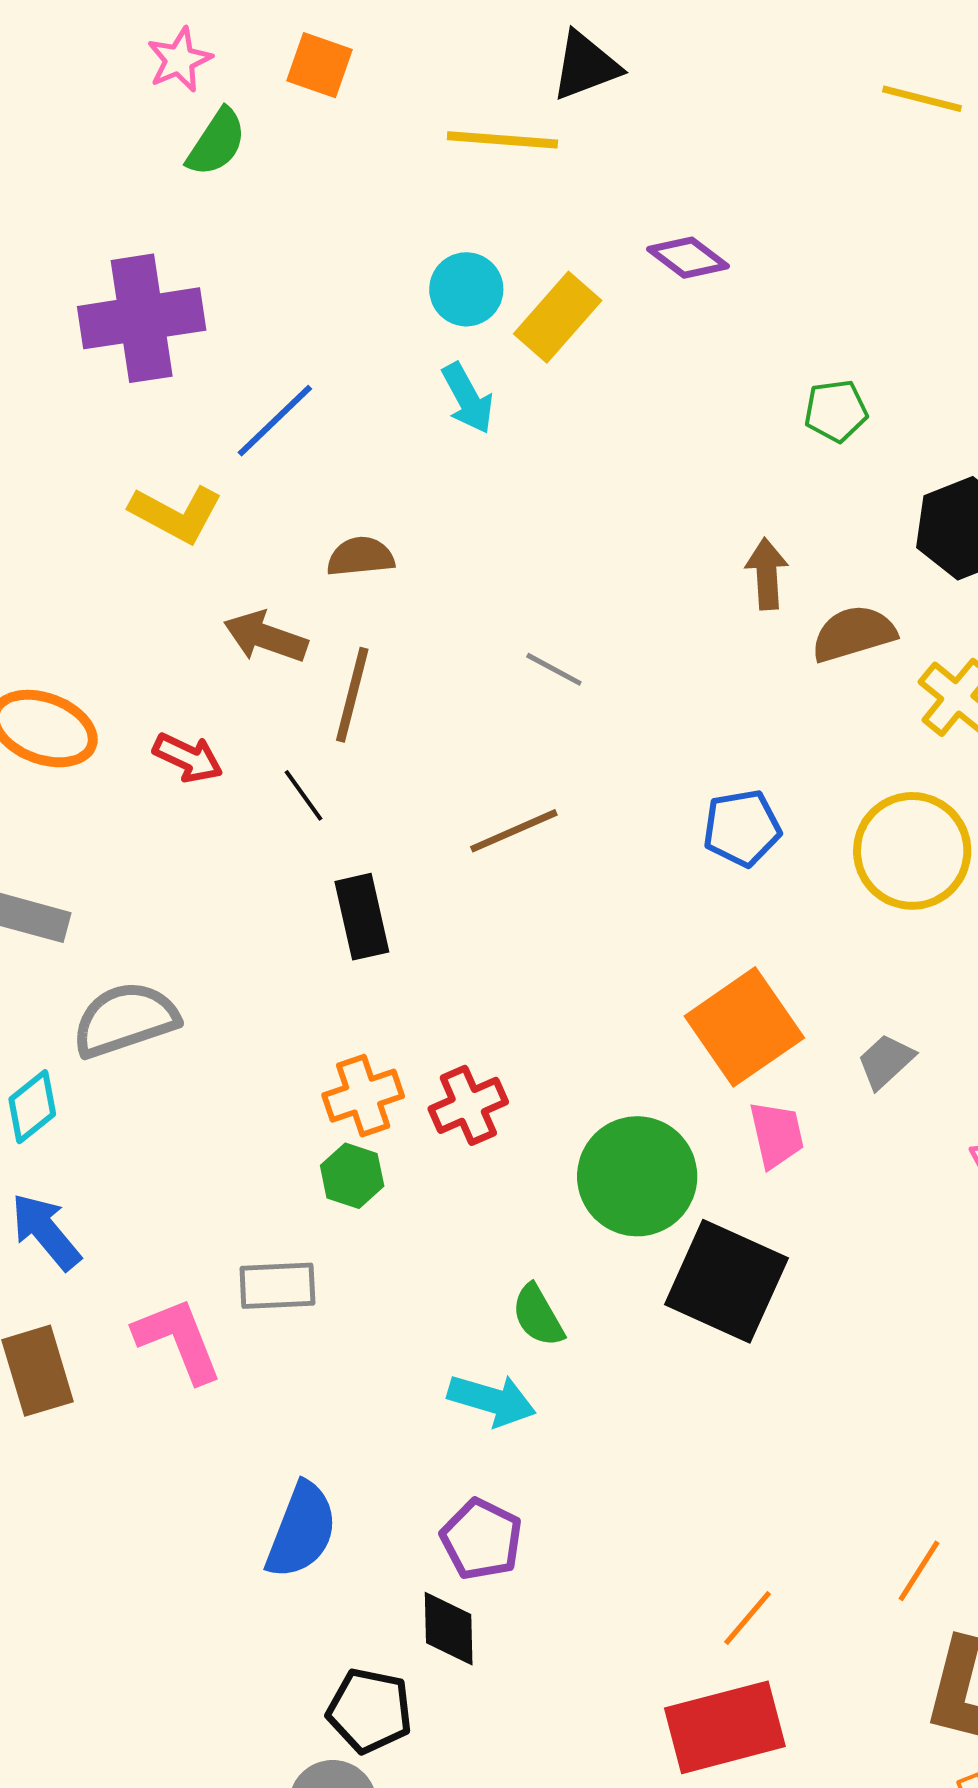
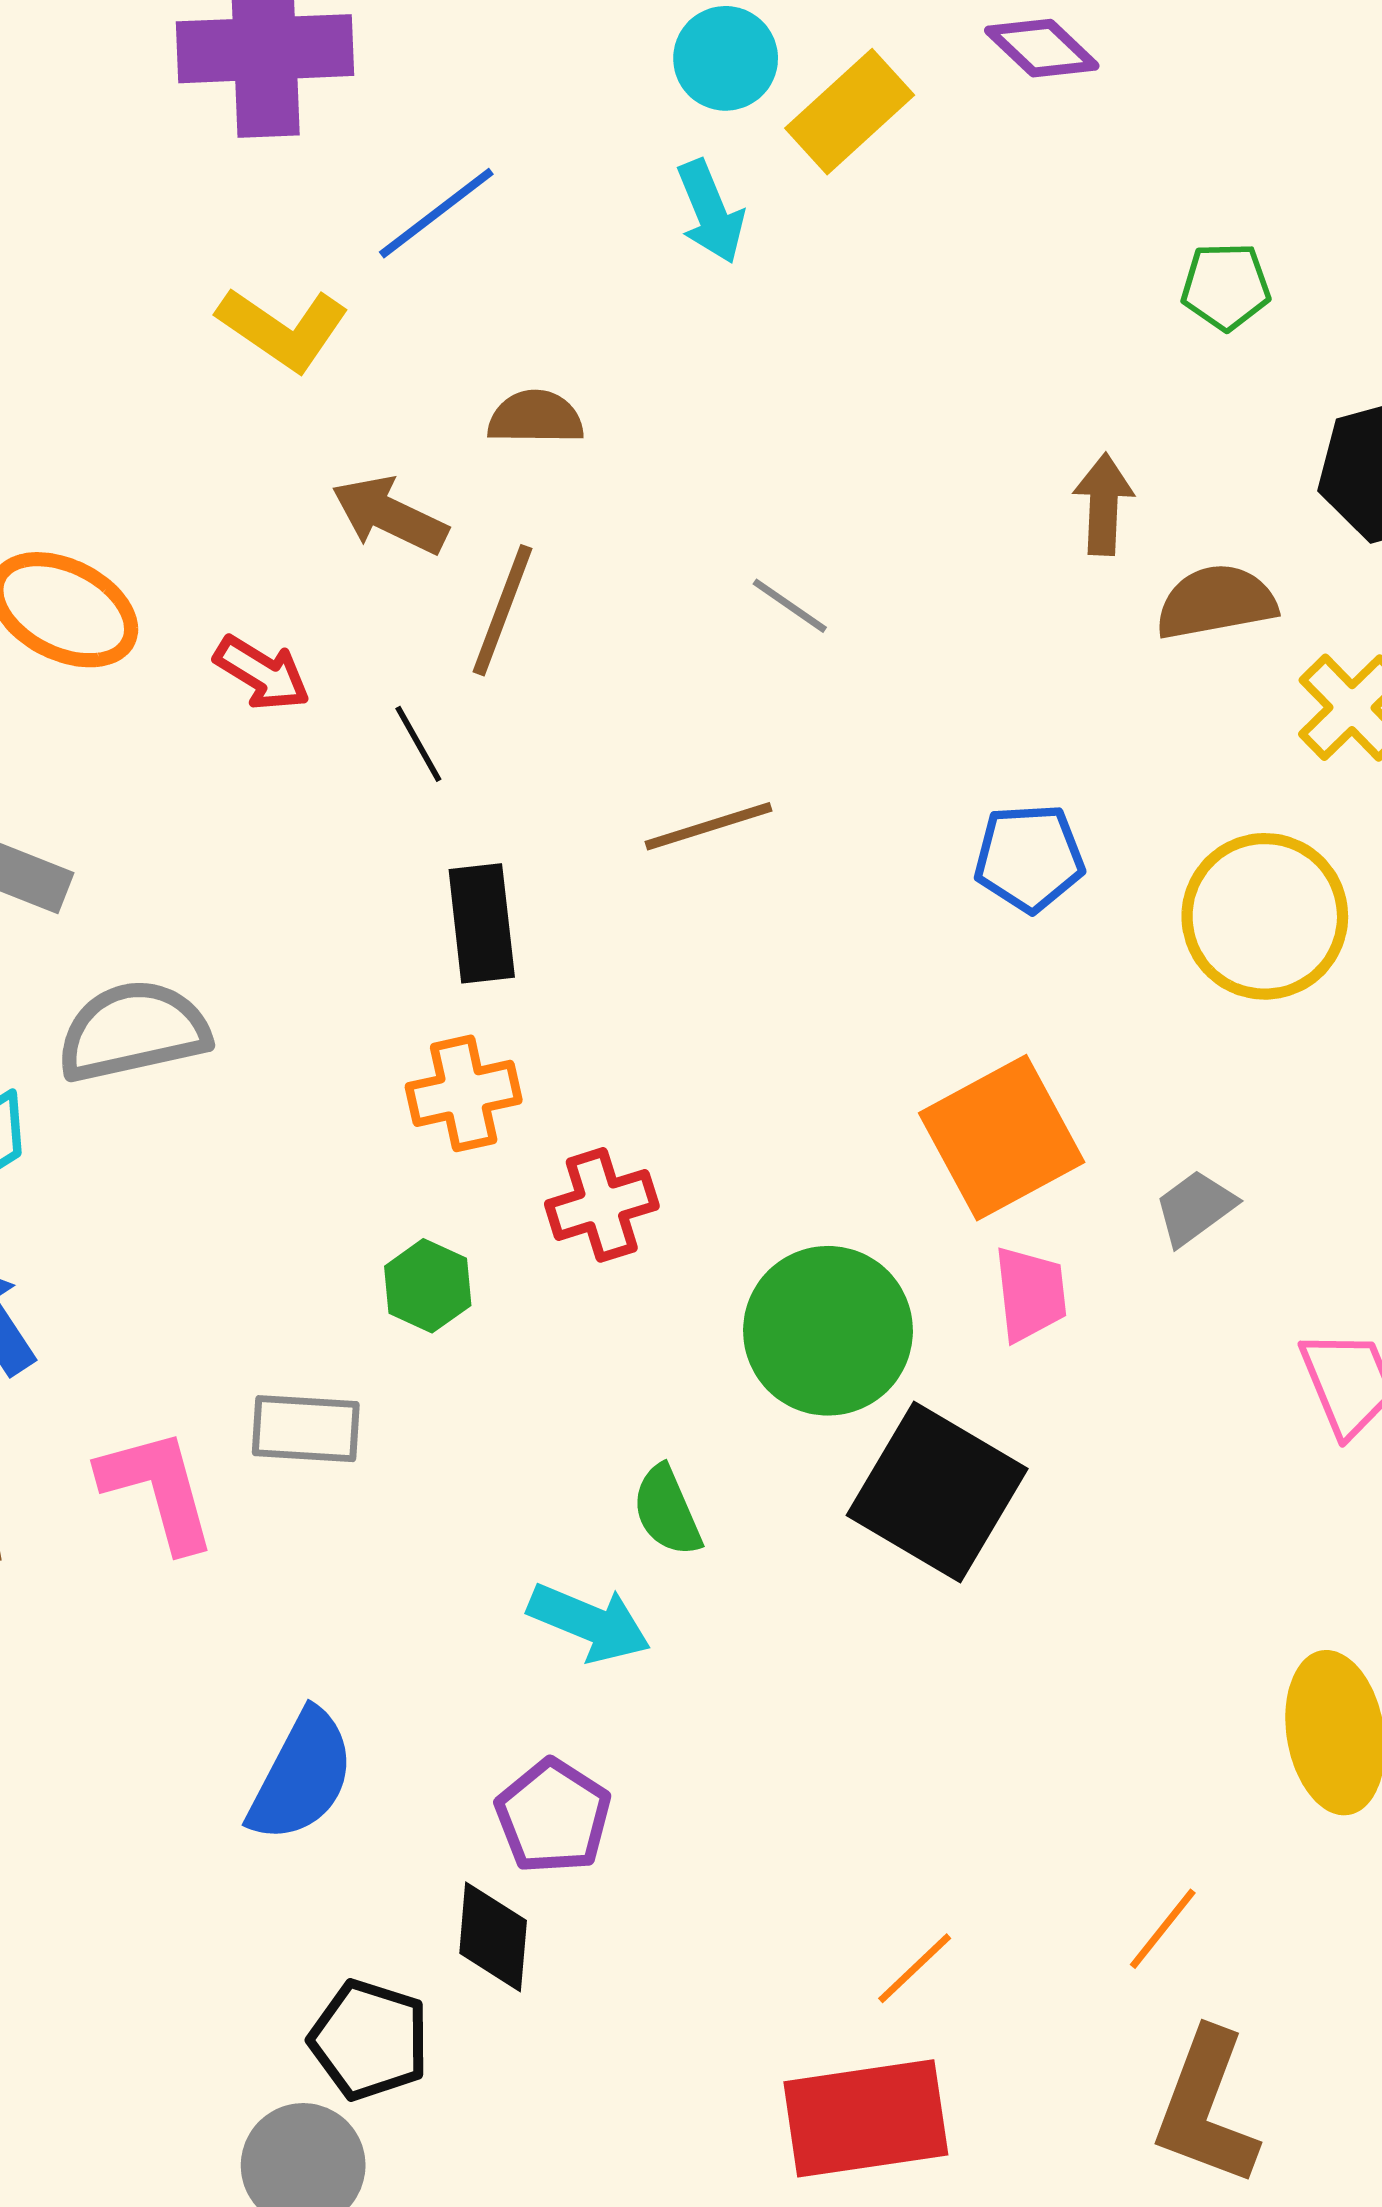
orange cross: (363, 1096) -> (464, 1093), moved

